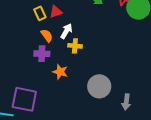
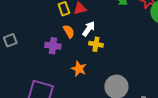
purple cross: (42, 54) -> (53, 46), moved

